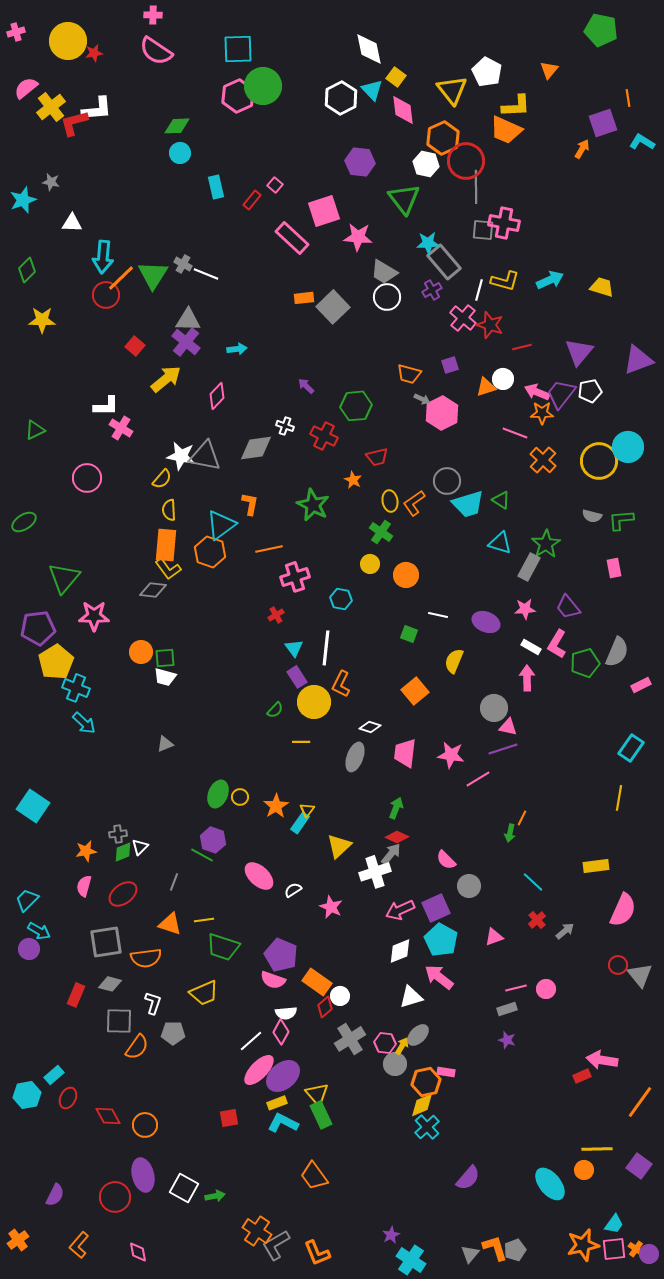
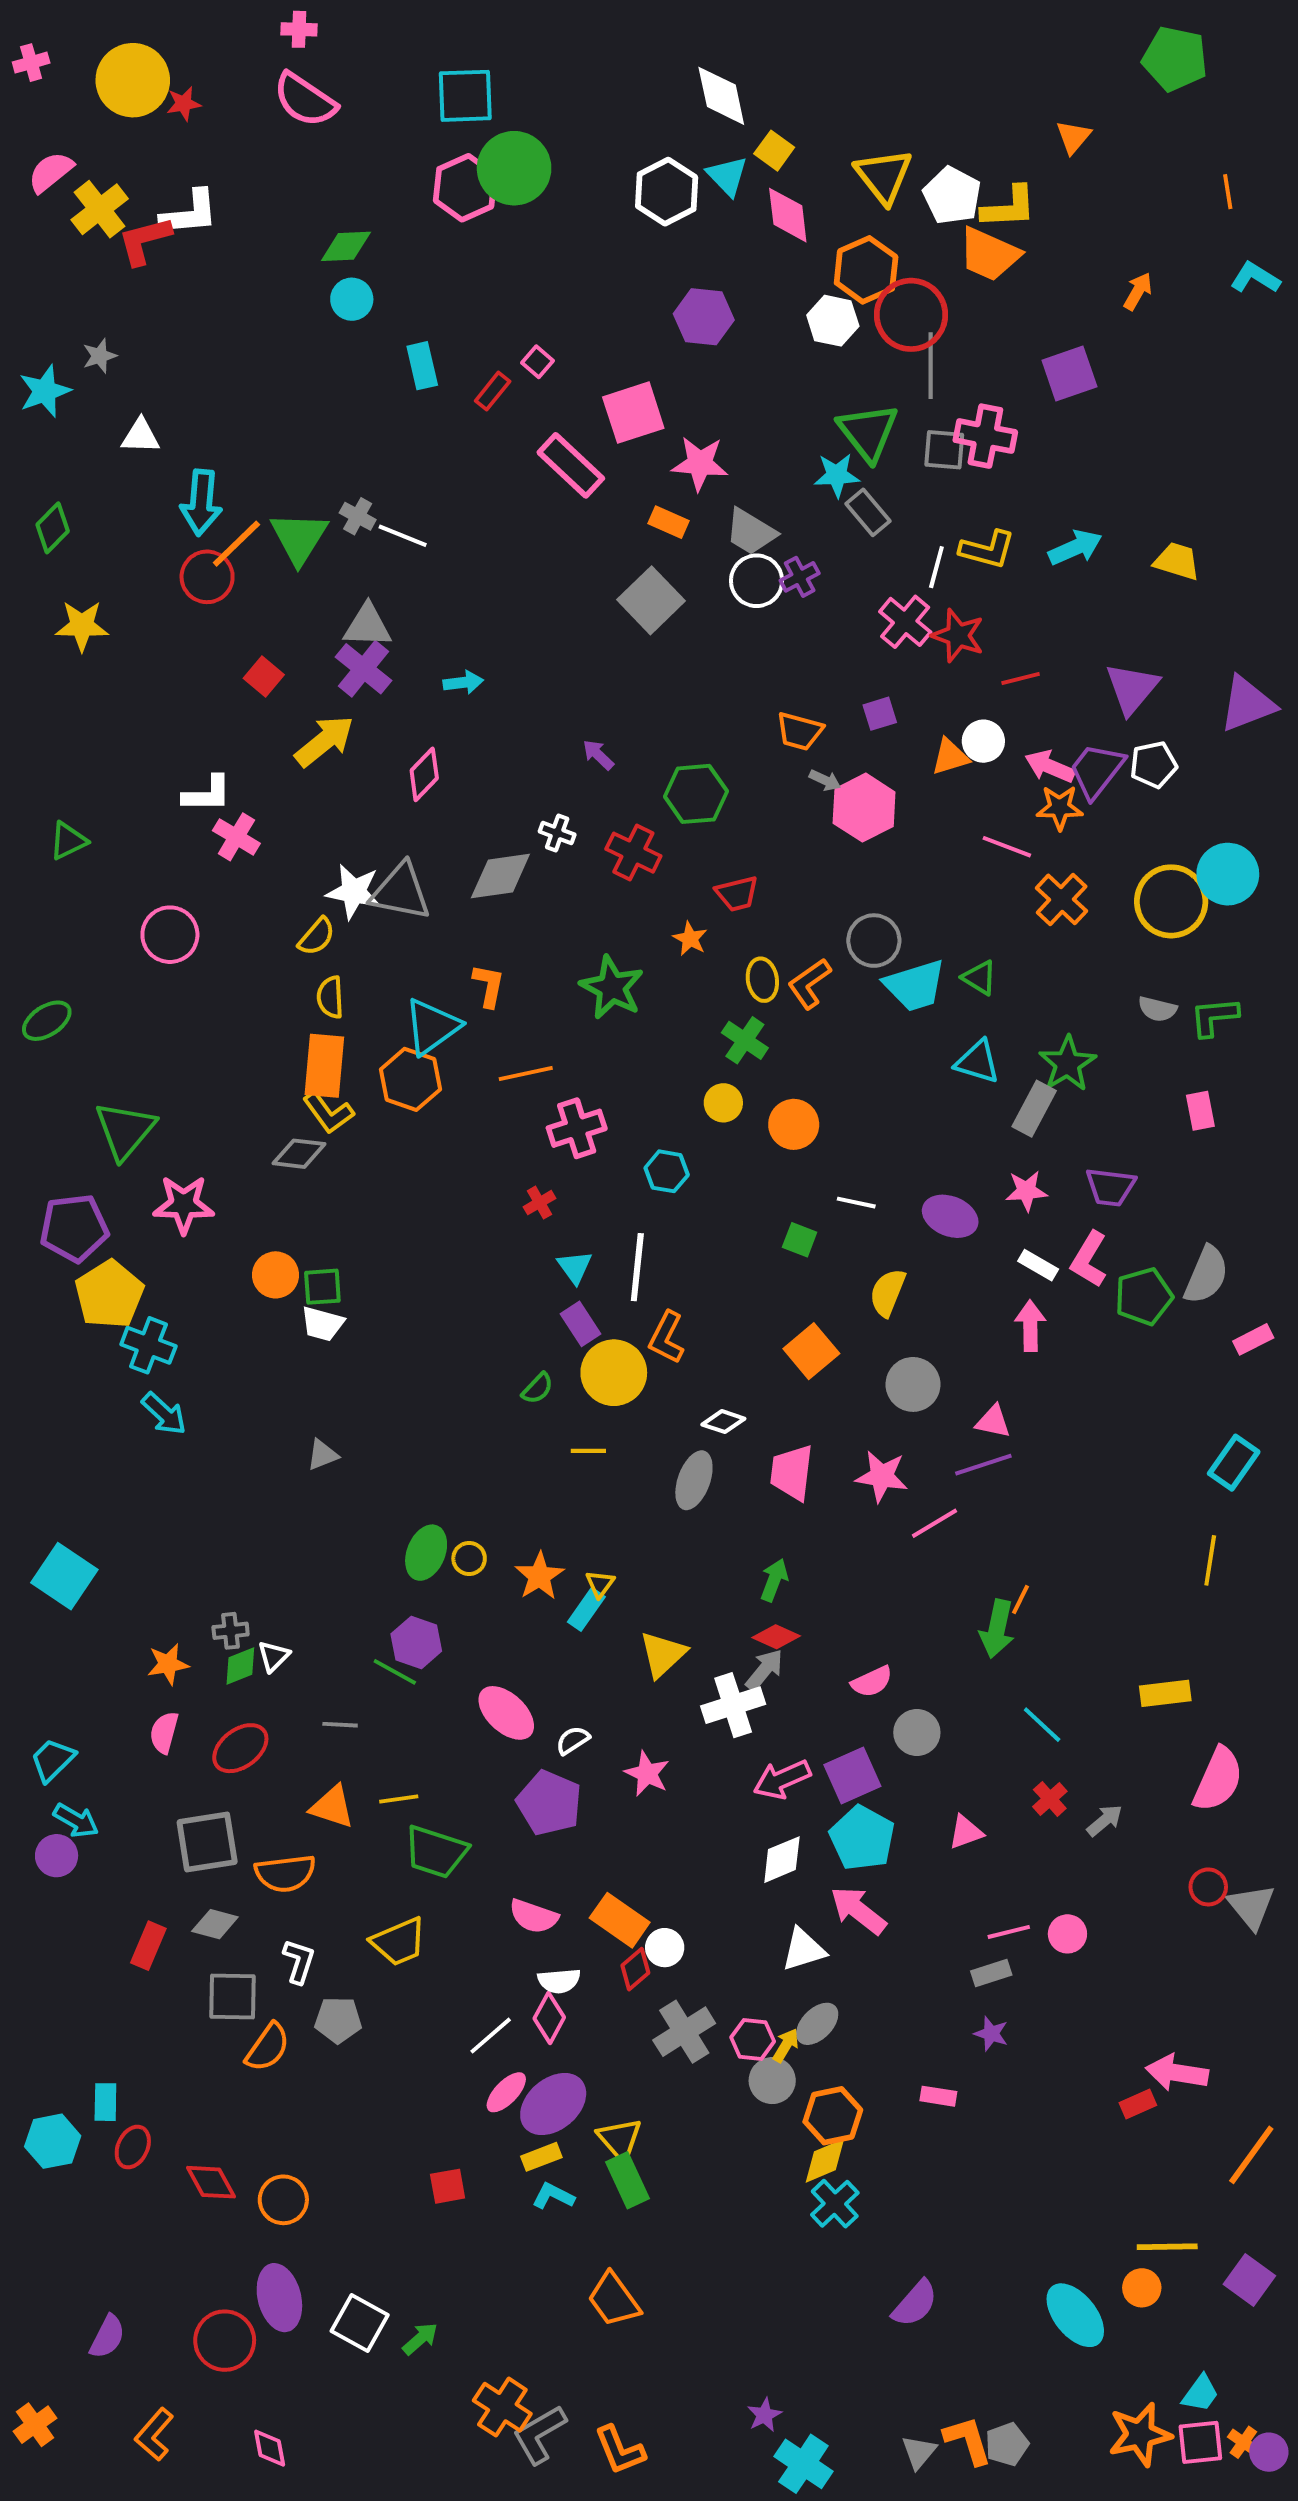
white pentagon: (487, 72) -> (952, 196), moved
purple square: (603, 123) -> (1069, 373), moved
gray star: (51, 182) -> (100, 356), turned -30
green triangle: (404, 199) -> (868, 432), moved
gray rectangle: (444, 262) -> (868, 512), size x0.7
purple cross: (432, 290) -> (800, 577), moved
orange rectangle: (304, 298) -> (669, 522), moved, turned 30
purple trapezoid: (568, 607) -> (1110, 1187), turned -44
gray circle: (494, 708) -> (913, 1384), moved
green arrow: (510, 833) -> (997, 1629), size x1.6
pink semicircle: (446, 860) -> (872, 1682), turned -70
gray line: (174, 882) -> (340, 1725), turned 72
purple pentagon: (281, 955) -> (549, 1803), moved
pink ellipse: (259, 1070) -> (506, 2092), size x0.7
pink rectangle: (446, 1072) -> (938, 2096), moved
cyan rectangle: (54, 1075) -> (105, 2102), turned -48
cyan L-shape: (283, 1123) -> (553, 2196), size x0.7
green arrow: (215, 1196) -> (420, 2339), turned -30

